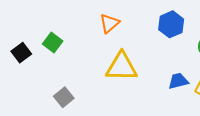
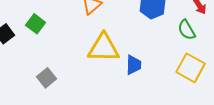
blue trapezoid: (178, 81) -> (134, 65), moved, turned 105

